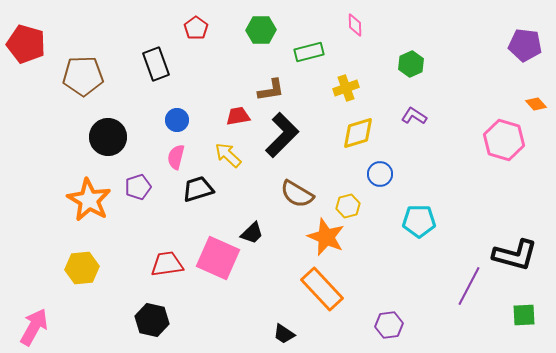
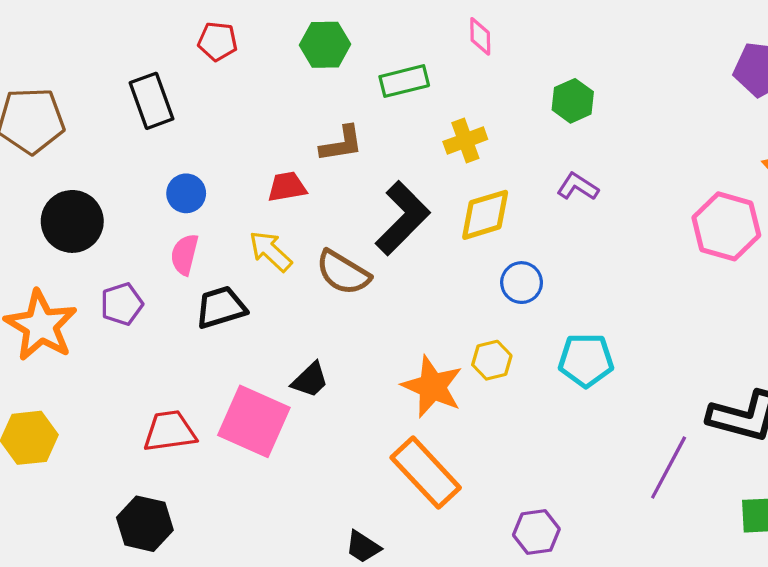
red pentagon: (196, 28) -> (218, 41), turned -30
black L-shape: (282, 135) -> (403, 218), moved
brown semicircle: (297, 194) -> (343, 273), moved
yellow hexagon: (348, 206) -> (492, 360), moved

